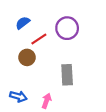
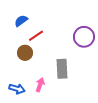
purple circle: (67, 28) -> (84, 37), moved
pink arrow: (47, 101) -> (40, 85), moved

